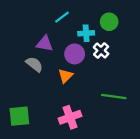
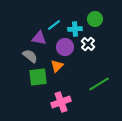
cyan line: (62, 17) -> (54, 25), moved
green line: (114, 97) -> (99, 84), turned -40
green square: (19, 116) -> (38, 77), moved

